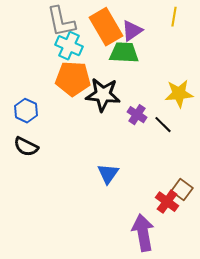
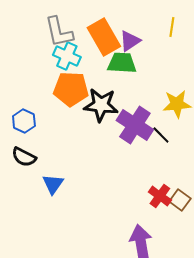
purple cross: (137, 115) -> (135, 125), size x1.8
blue triangle: (108, 174) -> (53, 184), moved
red cross: (167, 202) -> (160, 196), moved

